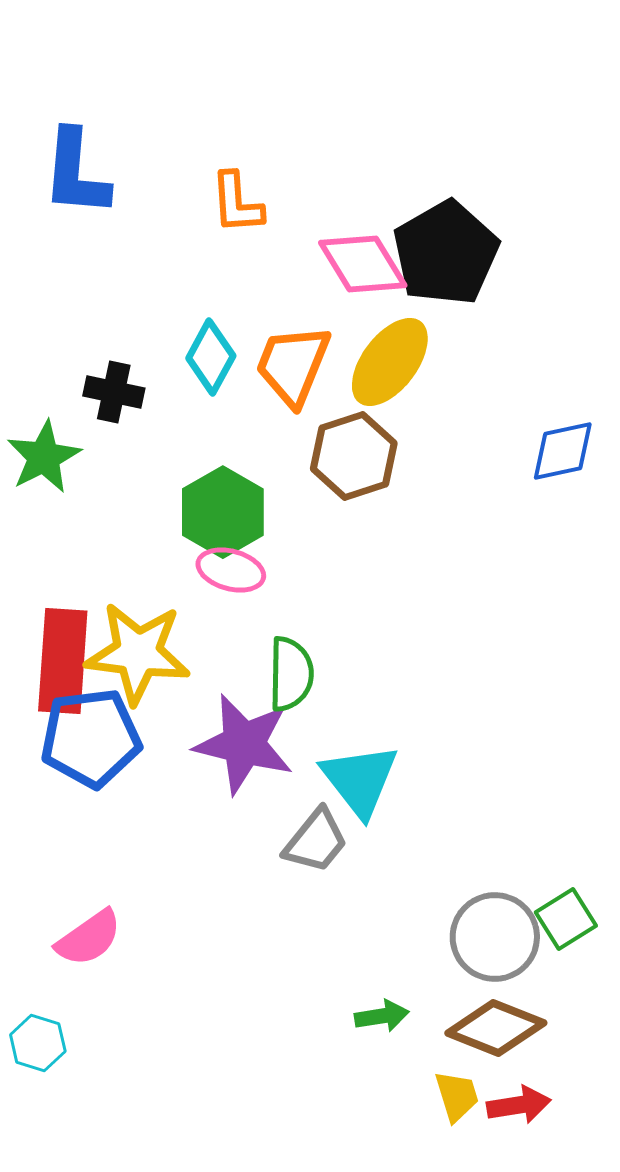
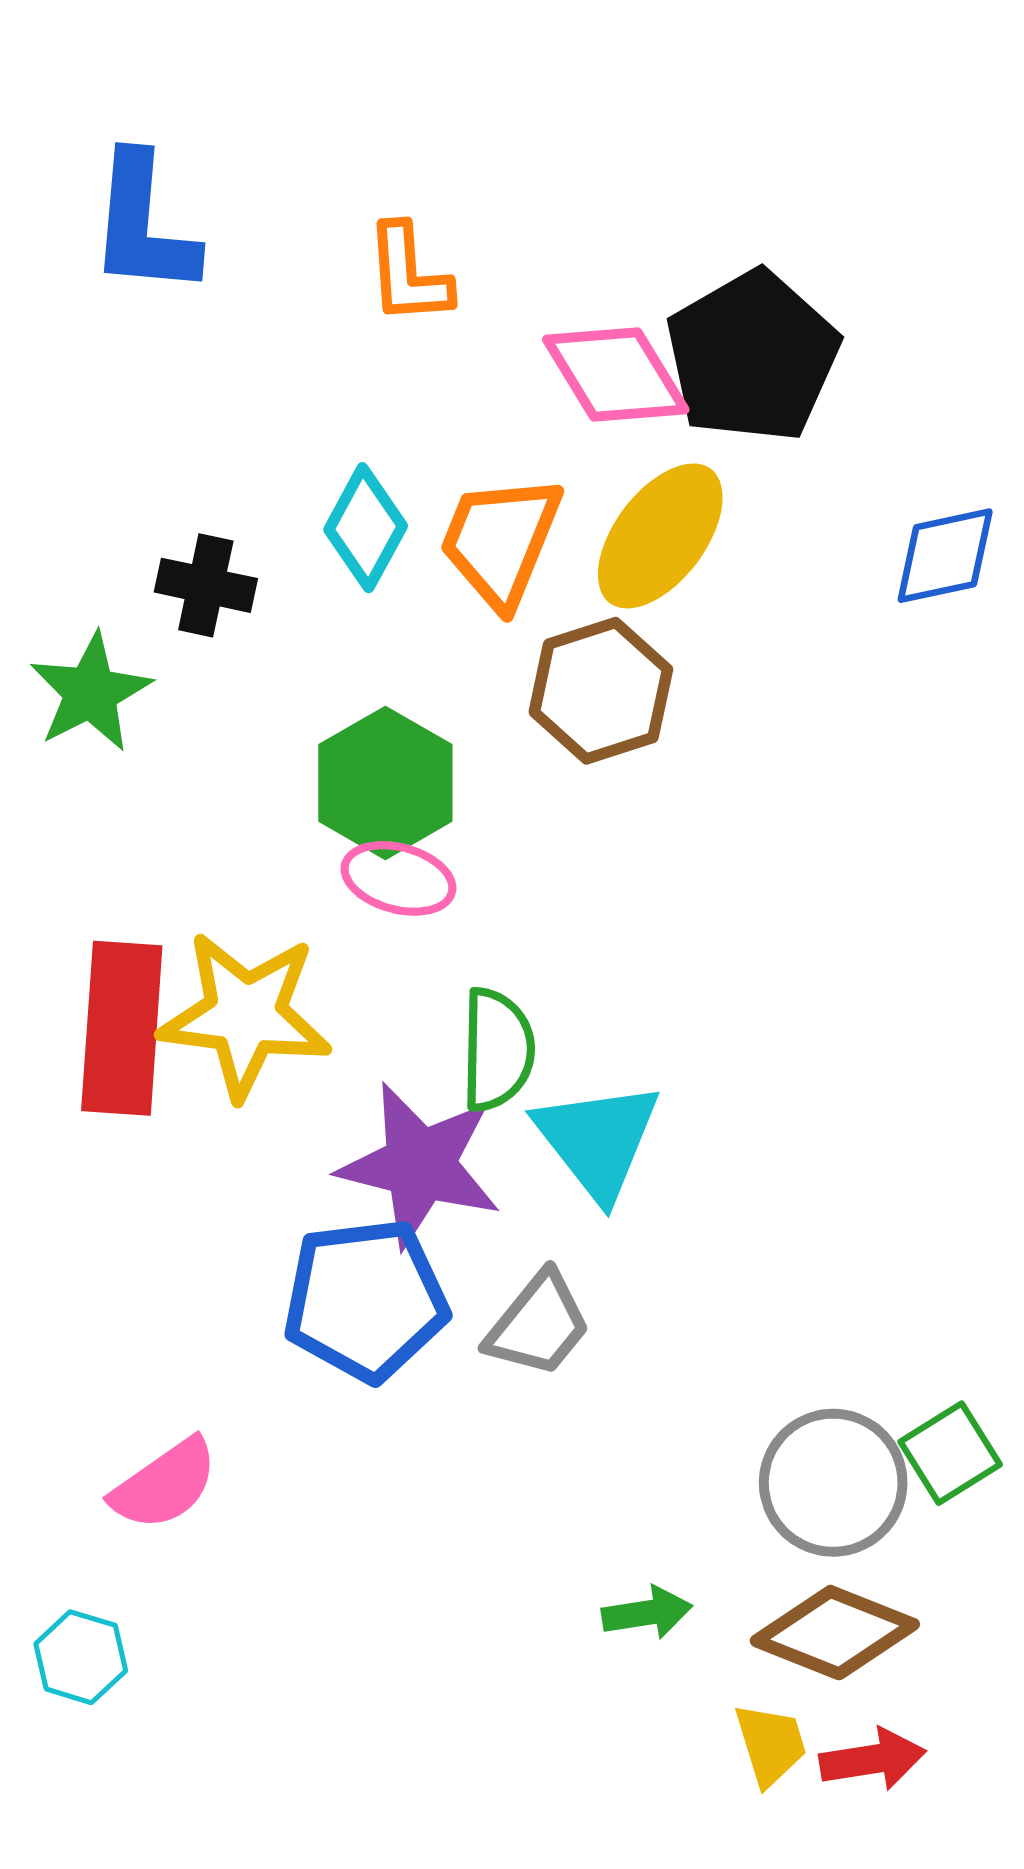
blue diamond: (563, 451) -> (945, 556), moved
blue pentagon: (91, 738) -> (366, 1300), moved
cyan triangle: (360, 780) -> (598, 1140), moved

